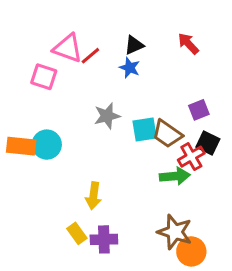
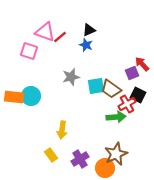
red arrow: (188, 44) -> (142, 64), moved
brown star: (175, 232) -> (116, 154), turned 30
purple cross: (104, 239) -> (80, 159), moved, turned -30
orange circle: (191, 251) -> (105, 168), moved

